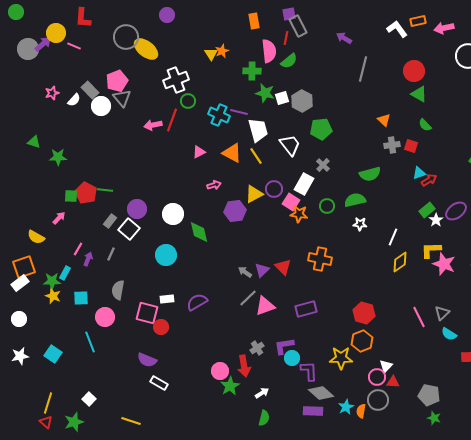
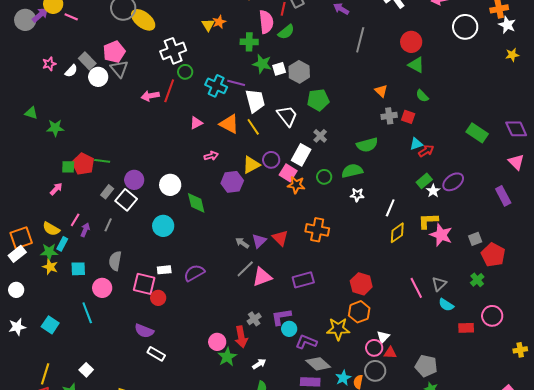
yellow semicircle: (36, 237) -> (51, 229), moved
purple L-shape: (309, 371) -> (306, 342), turned -65

